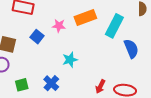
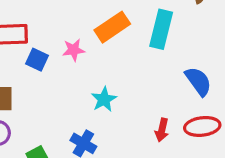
blue square: (37, 37) -> (37, 60), moved
blue semicircle: (131, 49) -> (198, 81), moved

